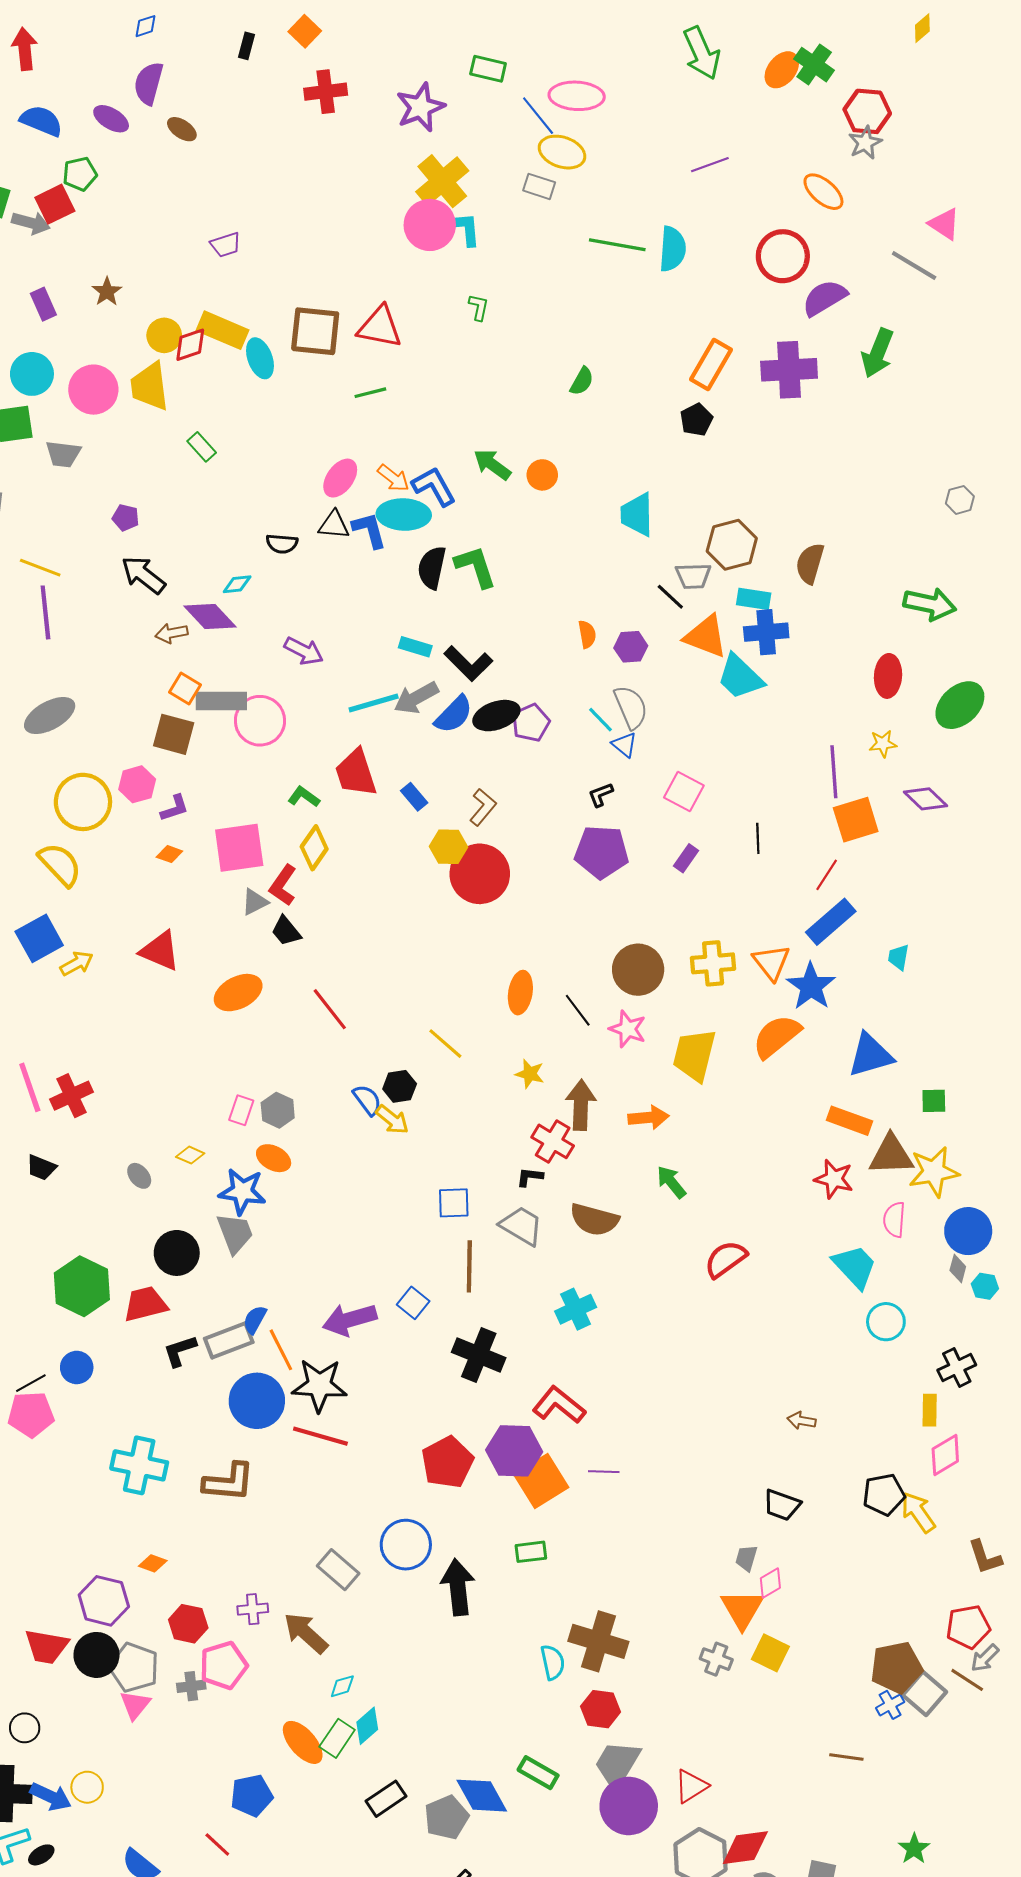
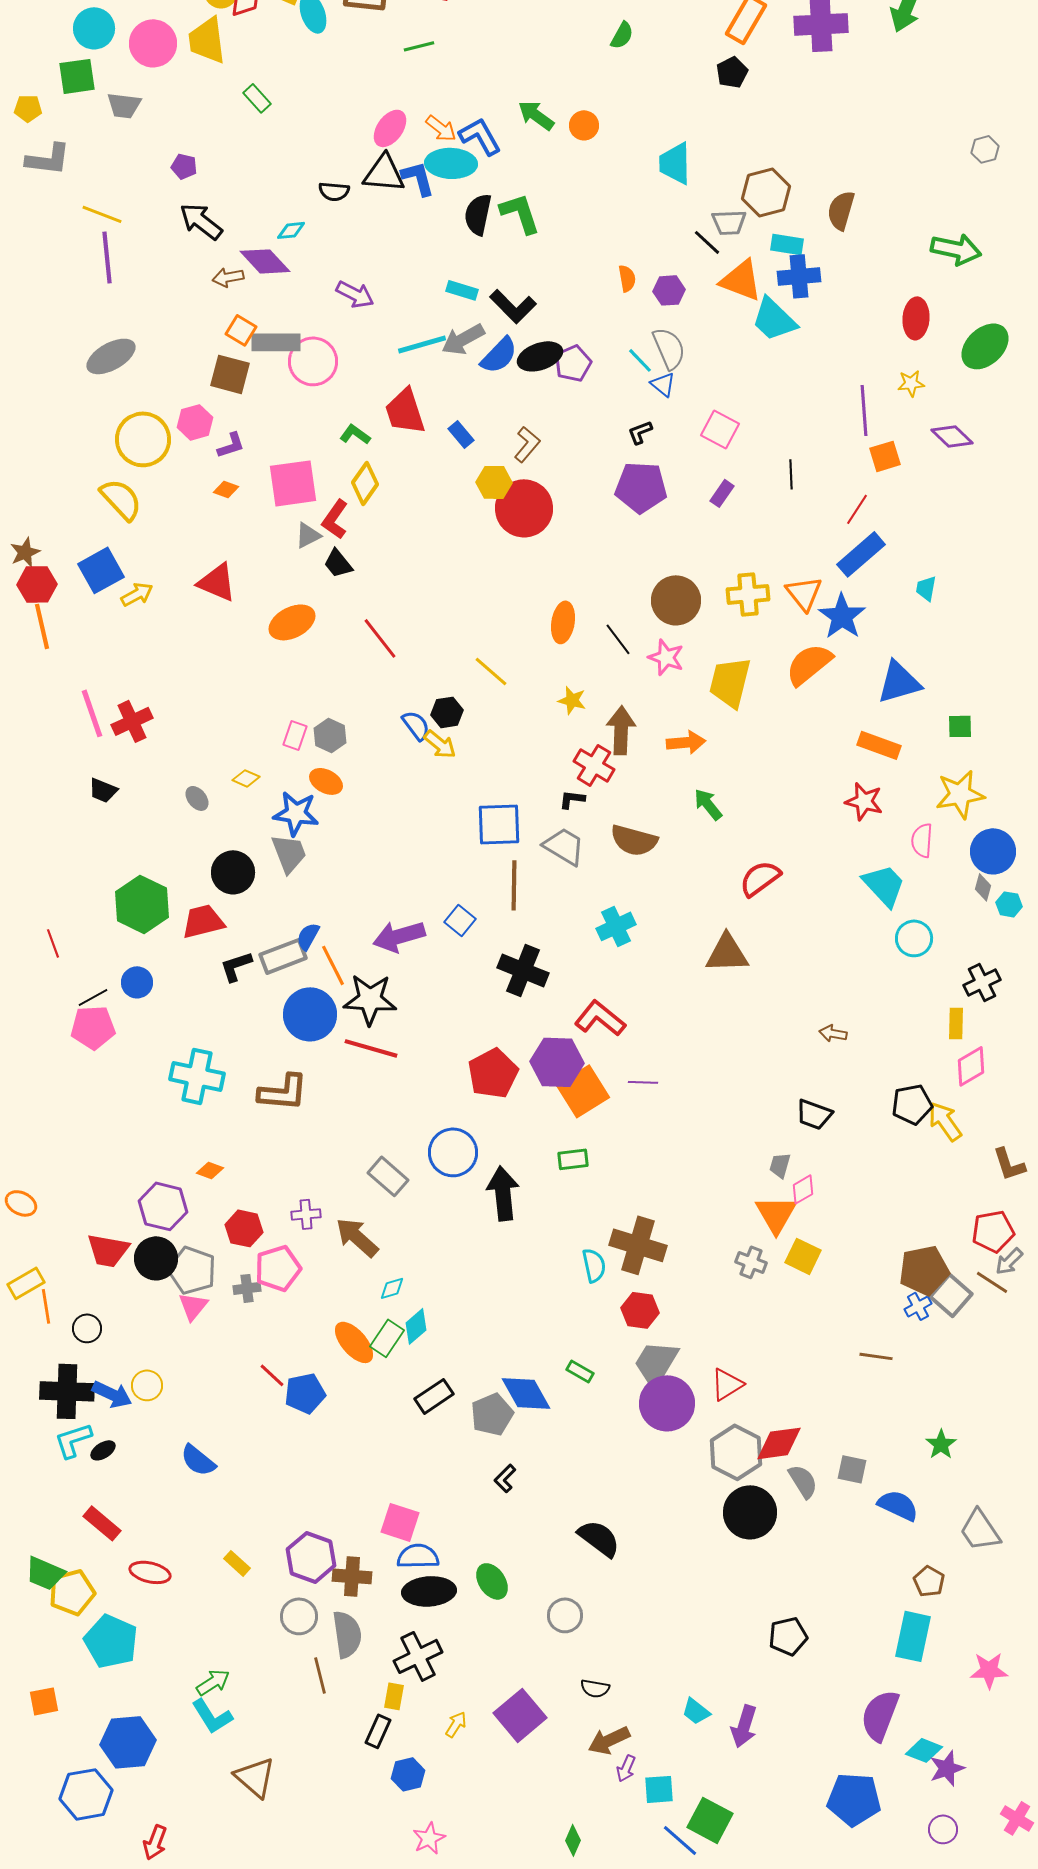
black triangle: (334, 525) -> (384, 173), size x1.4
orange square: (856, 820) -> (885, 456), size x0.7
brown triangle: (891, 1155) -> (727, 953), moved
blue square: (454, 1203) -> (499, 824), size x1.4
green rectangle: (538, 1773) -> (580, 1371), size x0.7
red line: (217, 1845) -> (272, 1375), moved

